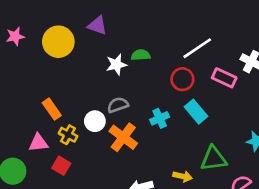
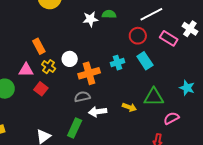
gray semicircle: (118, 105) -> (82, 97), moved
orange cross: (123, 137) -> (89, 73), turned 30

